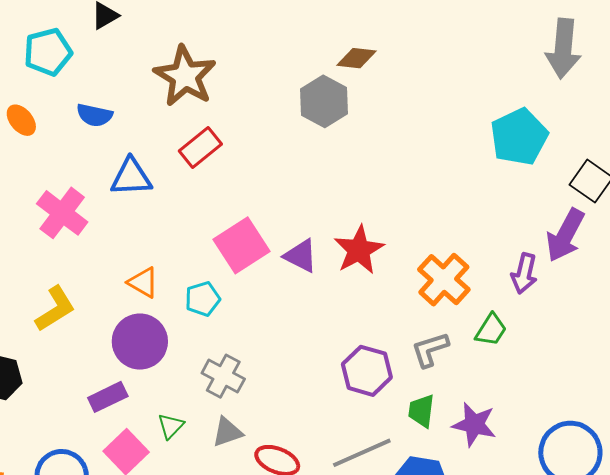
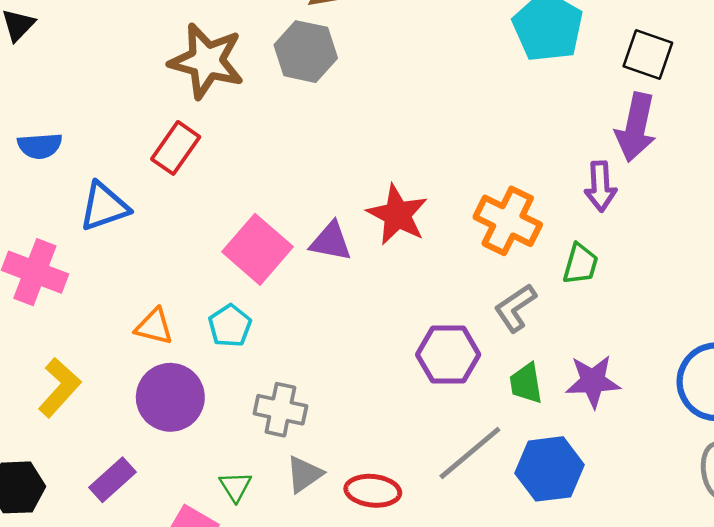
brown star: (185, 76) -> (207, 61), moved
purple rectangle: (108, 397) -> (113, 480), moved

